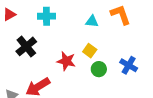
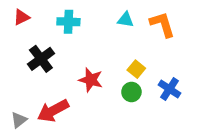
cyan triangle: (92, 21) -> (126, 20), moved
yellow square: (90, 51) -> (136, 69), moved

